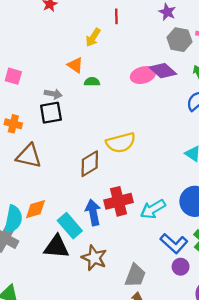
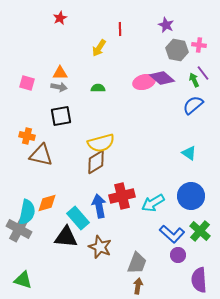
orange triangle: (75, 65) -> (60, 73), moved, turned -35
gray arrow: (53, 94) -> (59, 87), moved
orange cross: (13, 124) -> (27, 136), moved
yellow semicircle: (121, 143) -> (101, 143), moved

